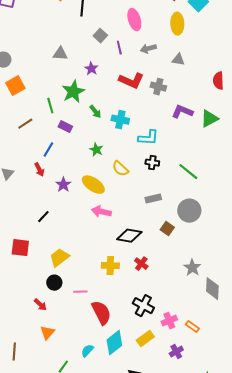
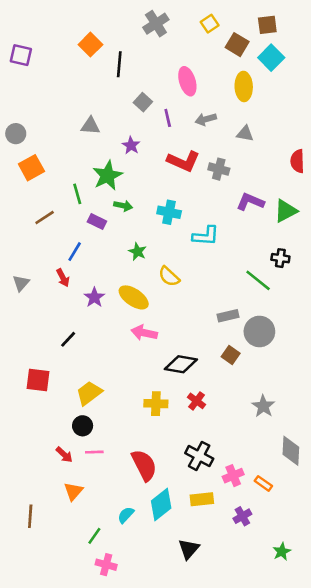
green arrow: (95, 112) -> (123, 206), moved, turned -40
black cross: (152, 163) -> (280, 258), moved
gray rectangle: (153, 199) -> (228, 316), moved
gray diamond: (212, 289) -> (291, 451), moved
pink line: (80, 292) -> (94, 452), moved
yellow rectangle: (145, 339) -> (202, 499), turned 30

